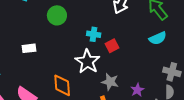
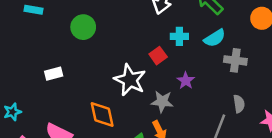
cyan cross: (94, 34) -> (179, 36), moved
gray cross: (172, 72) -> (235, 60), moved
purple star: (137, 90) -> (186, 81), moved

